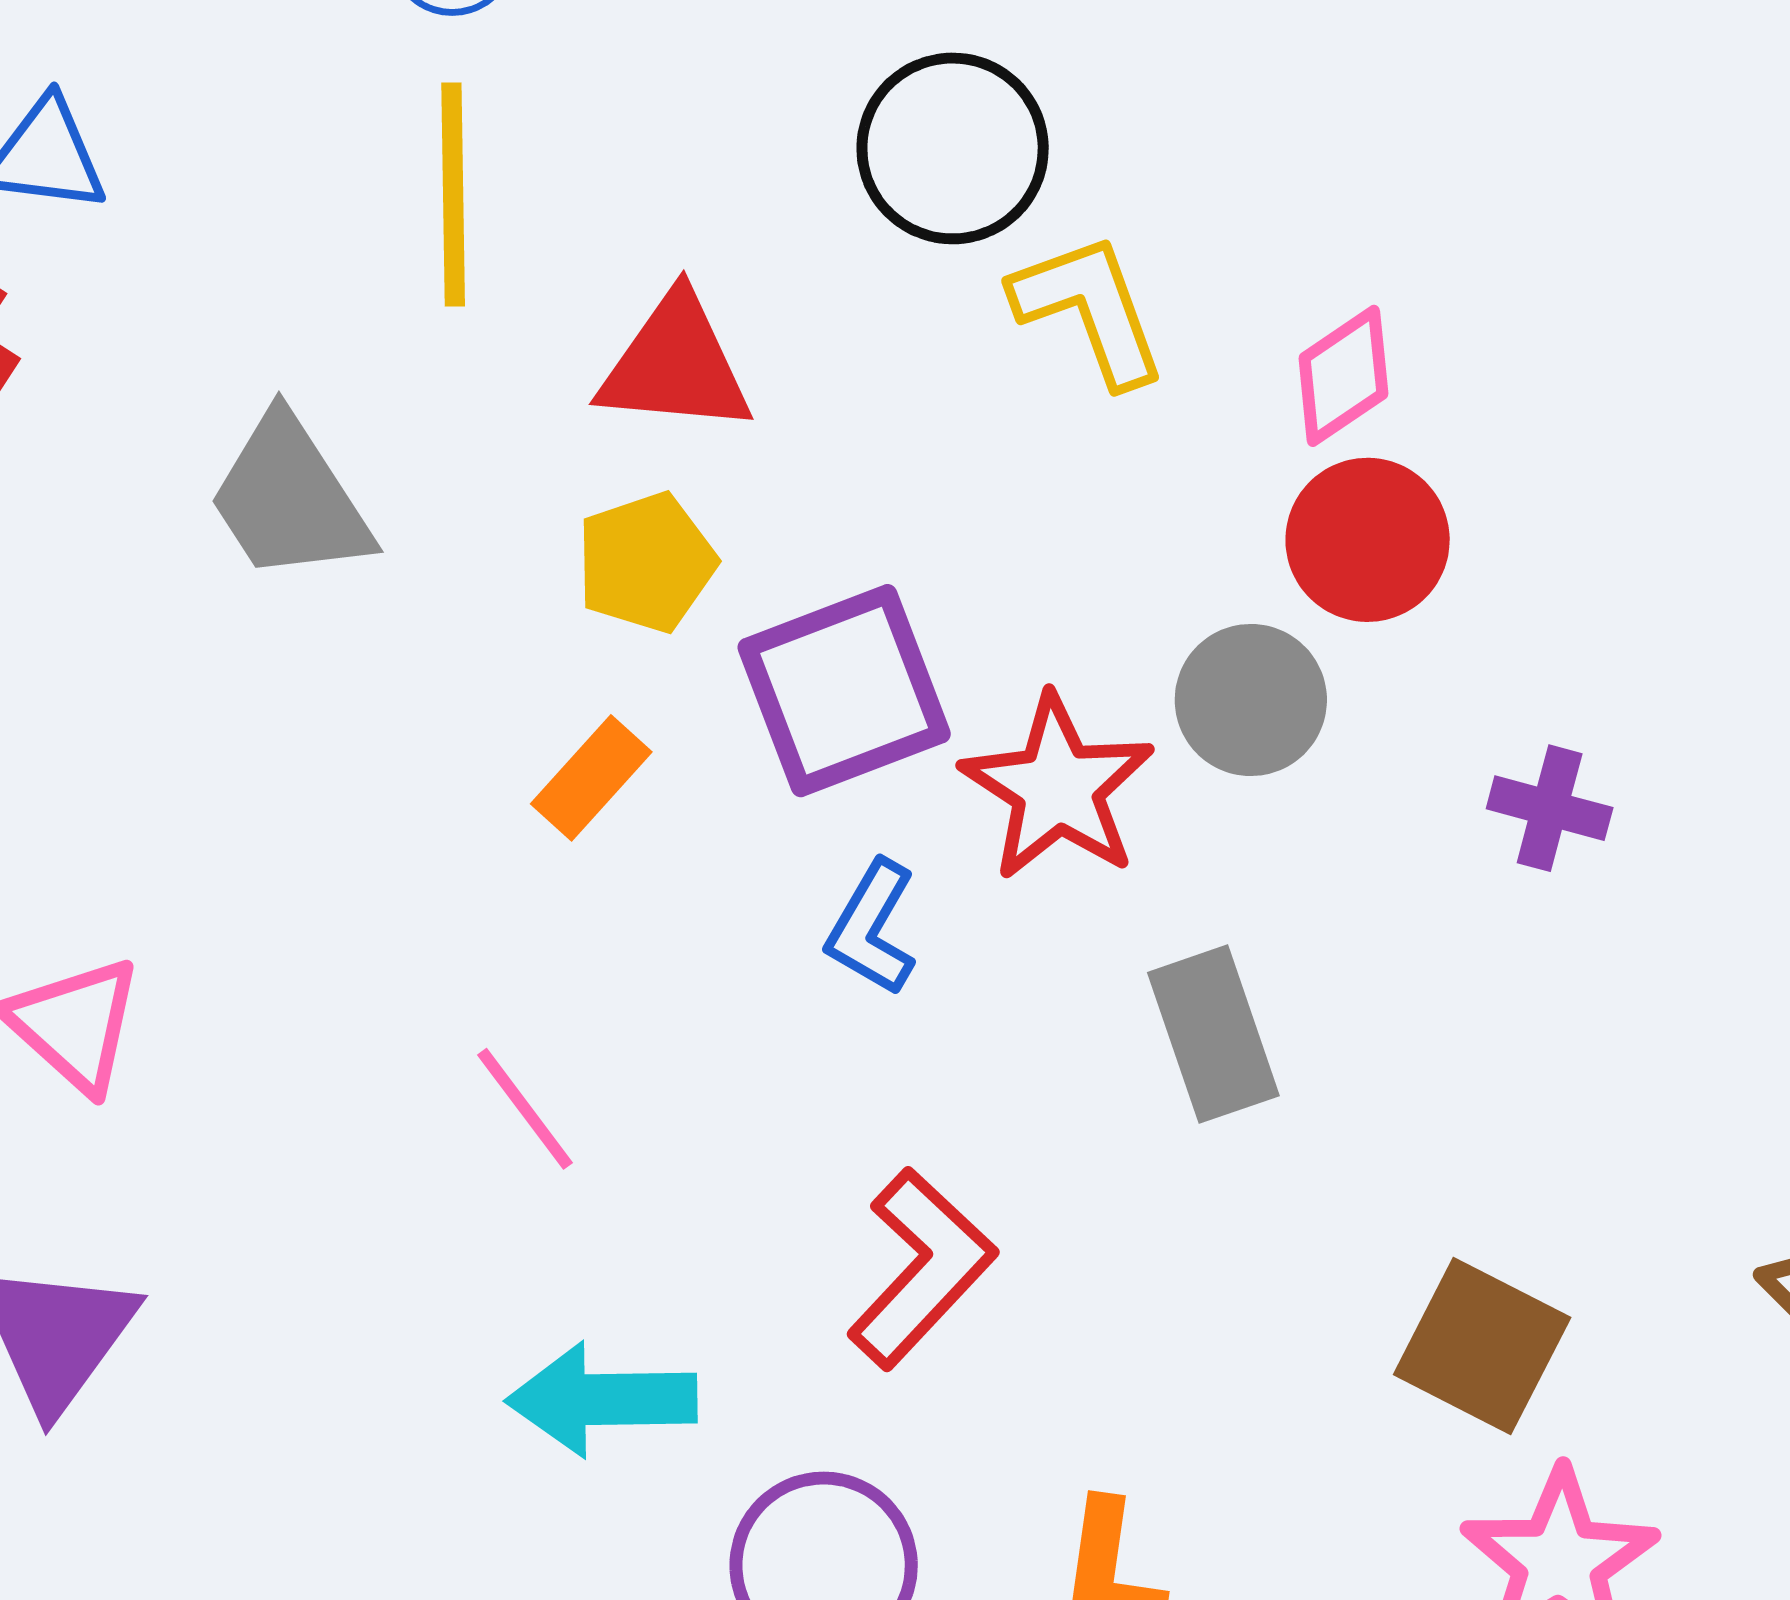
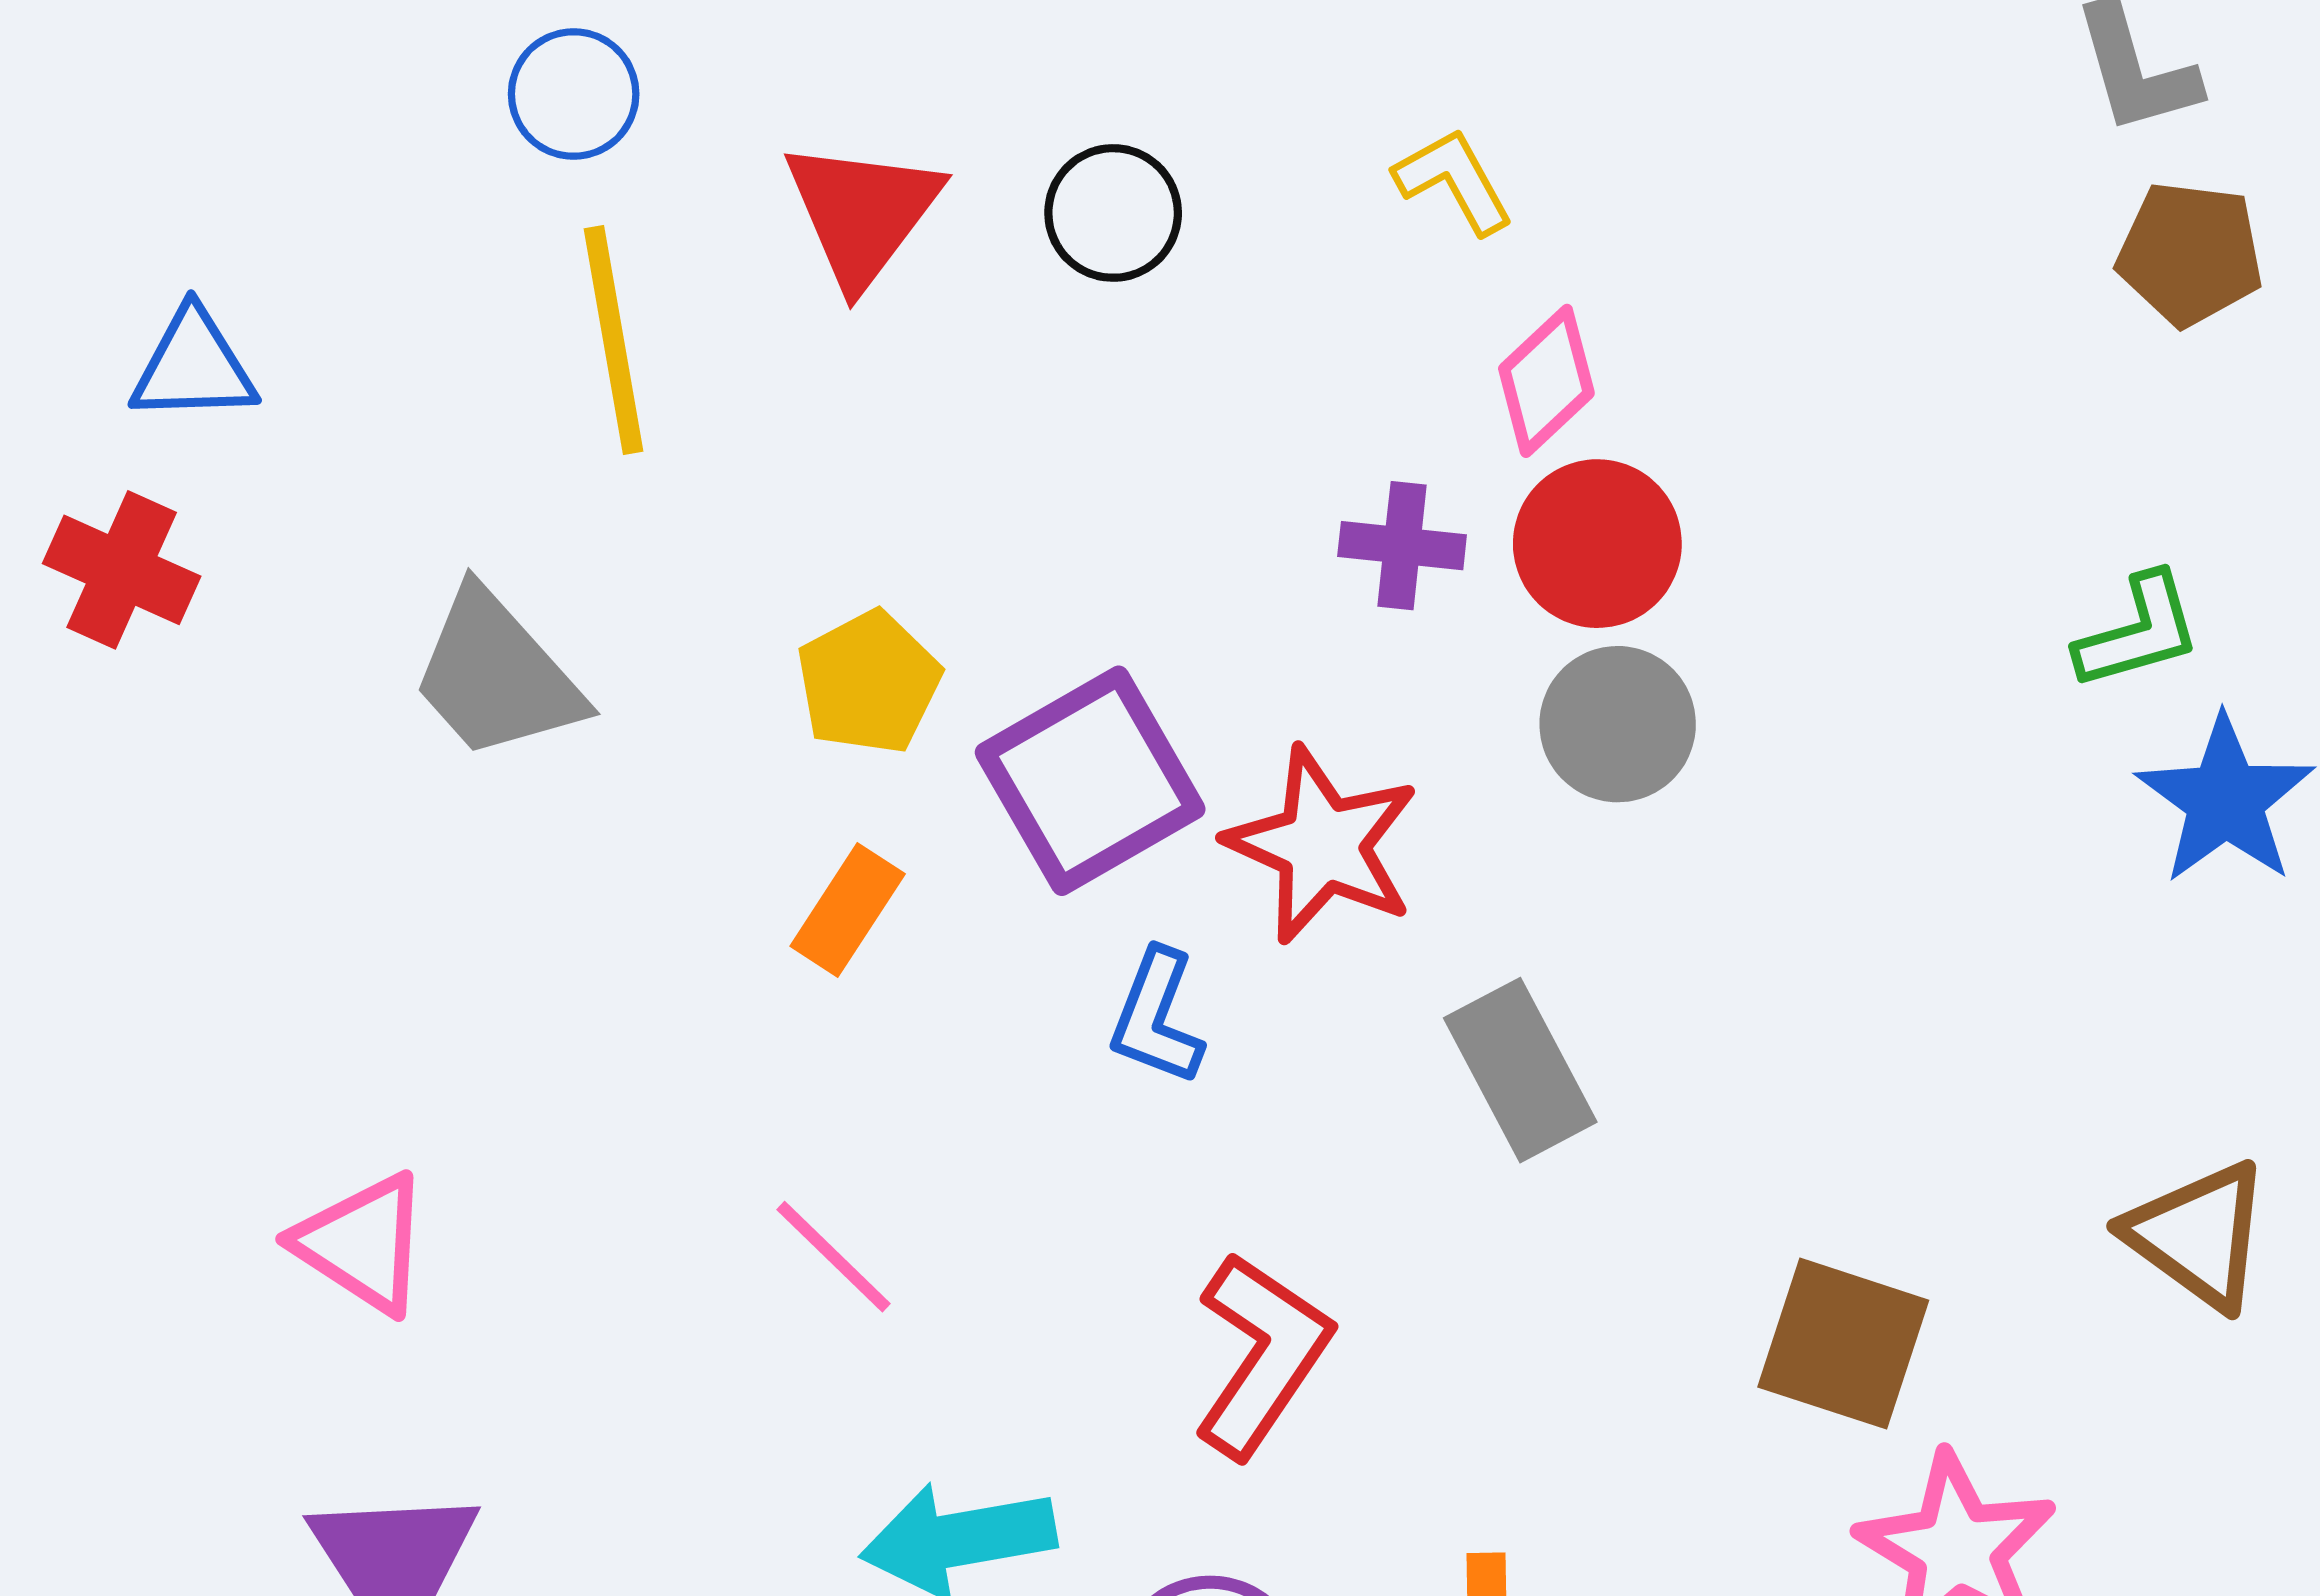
black circle: (953, 148) -> (1113, 213), size x0.7
yellow L-shape: (1089, 309) -> (1454, 181), moved, size x0.7
red triangle: (675, 365) -> (862, 213), moved, turned -49
gray circle: (1251, 700) -> (1618, 724), moved
purple cross: (1550, 808) -> (1402, 546), moved

